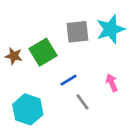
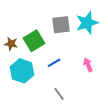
gray line: (82, 102) -> (59, 94), moved
cyan hexagon: (28, 109) -> (22, 71), moved

